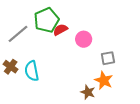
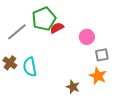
pink circle: (84, 39) -> (87, 37), moved
brown star: (88, 92) -> (73, 87), moved

